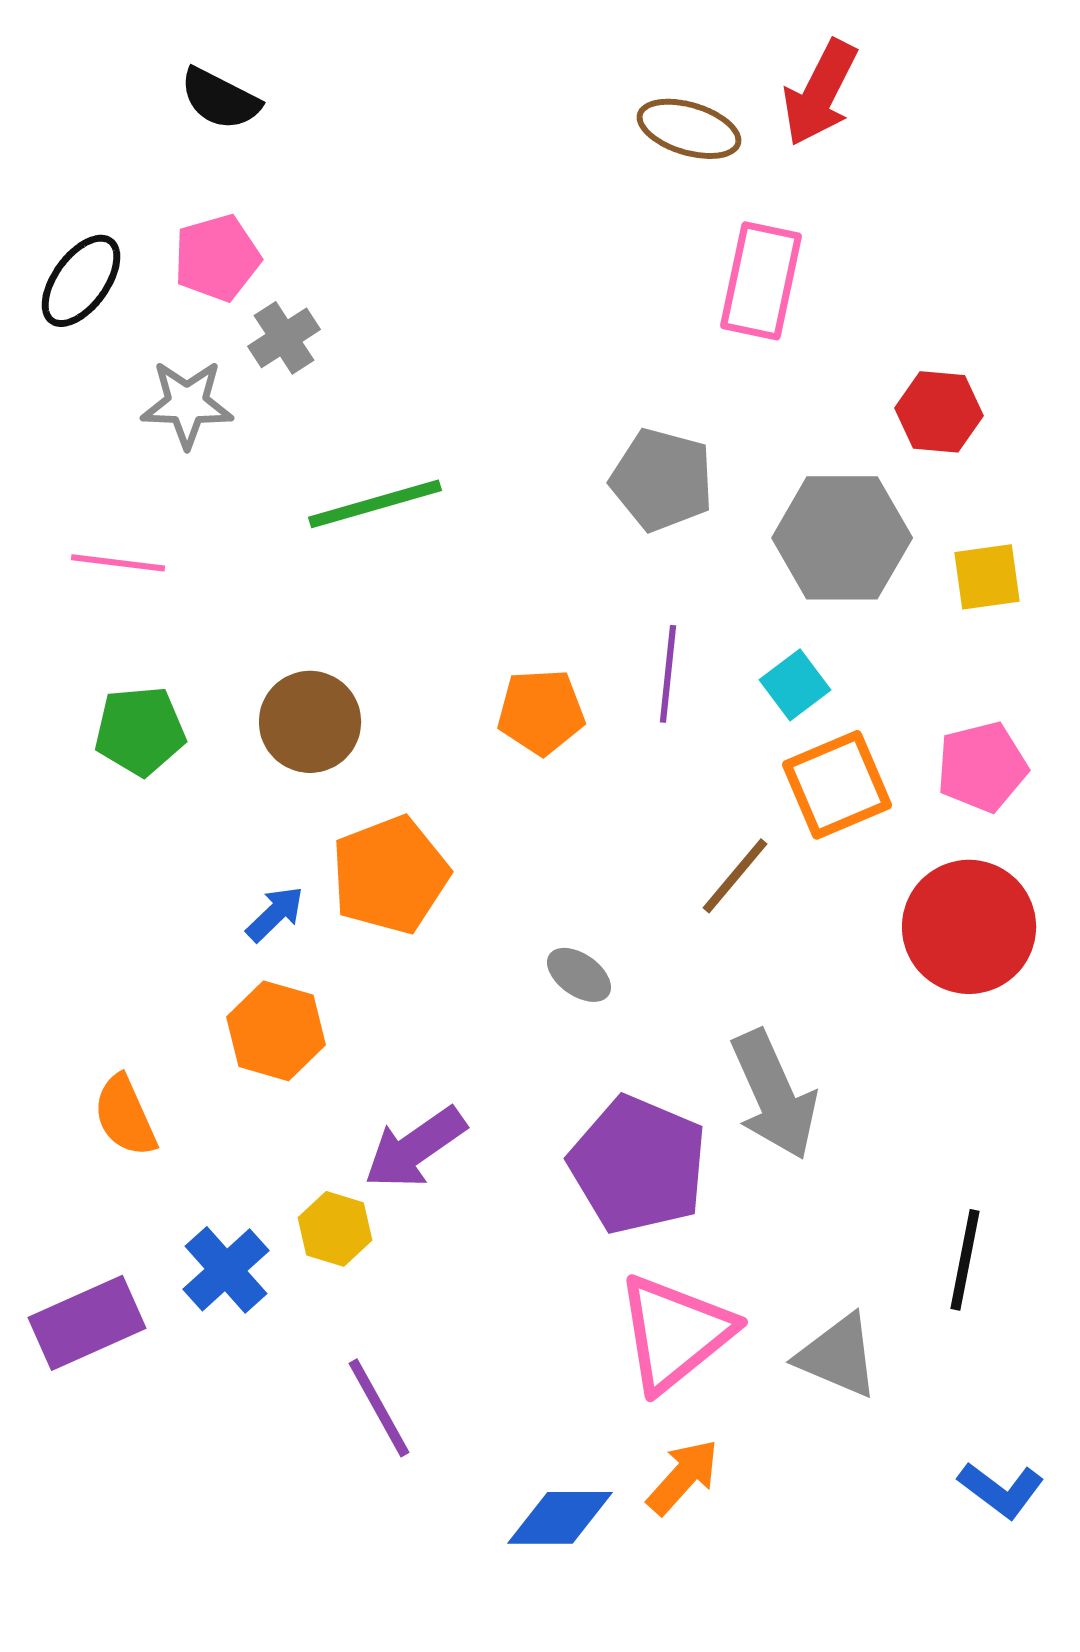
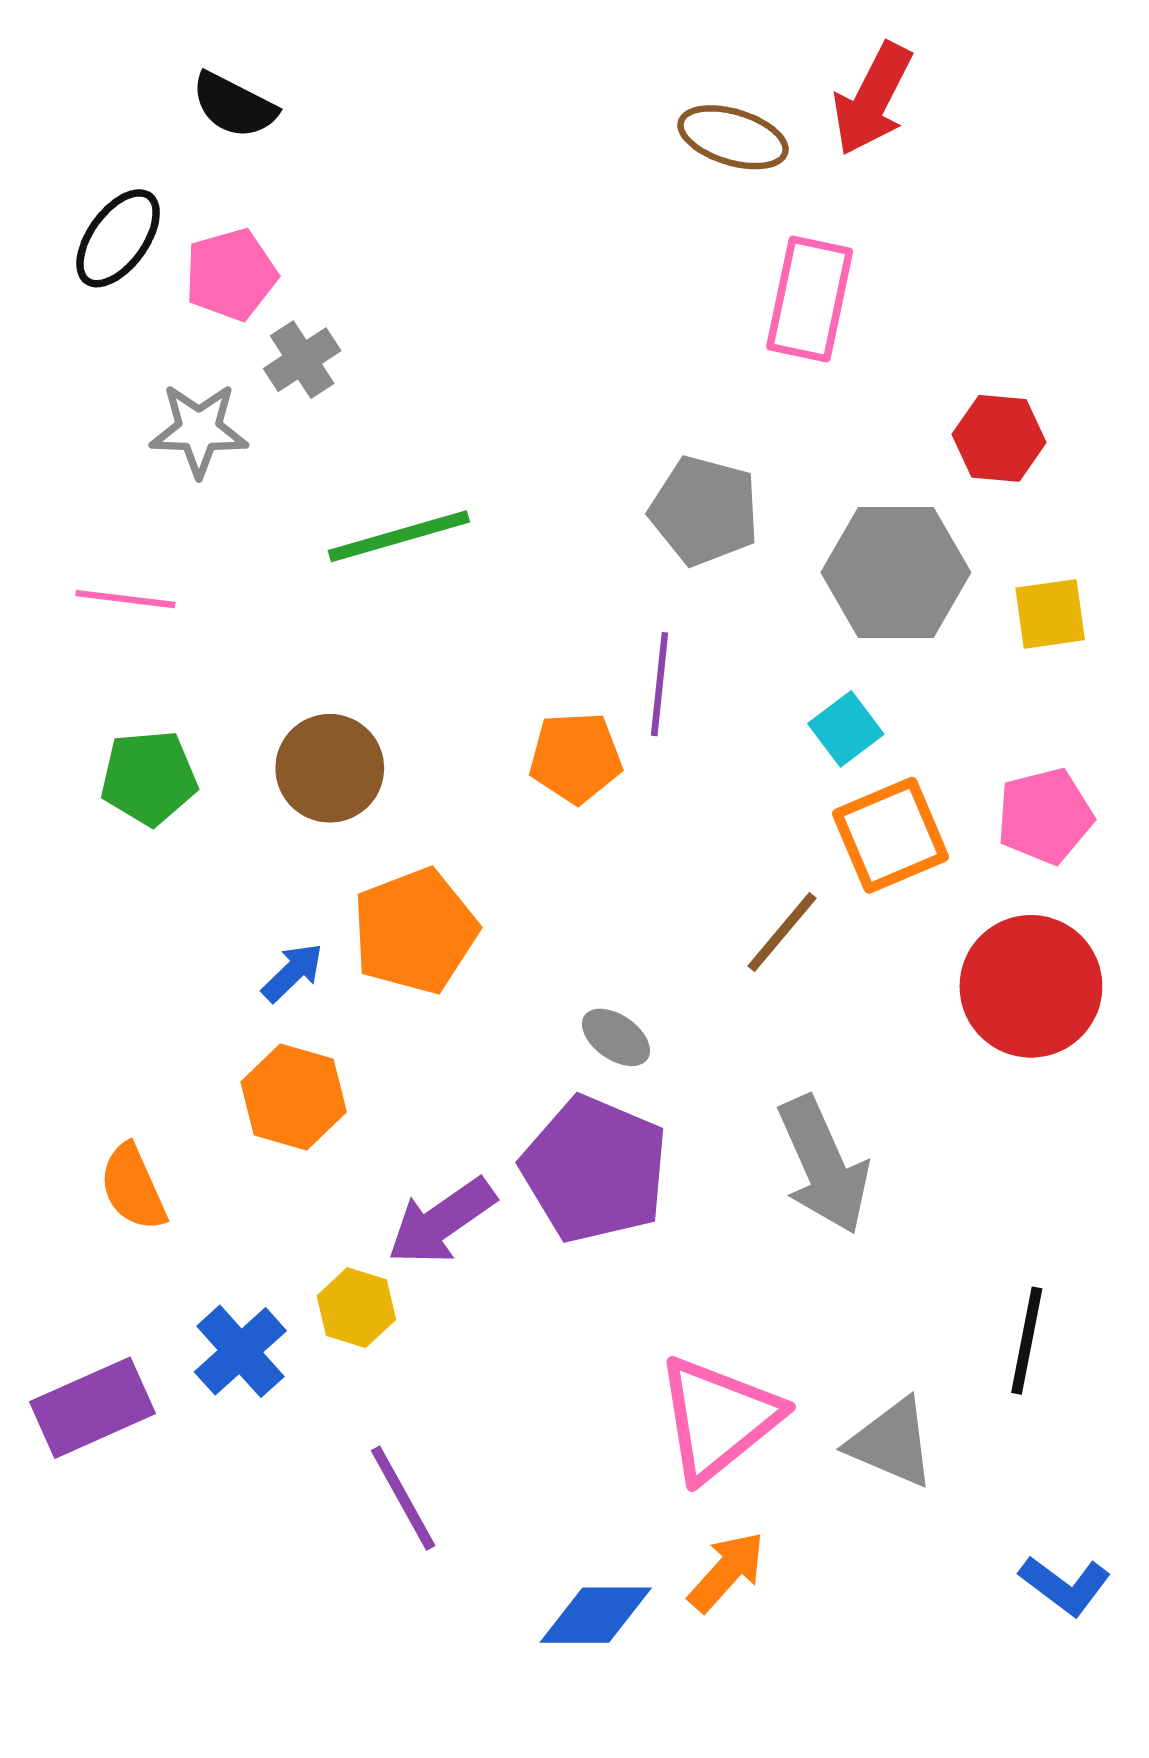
black ellipse: (81, 281) -> (118, 238), moved
purple line: (668, 674) -> (660, 684), moved
purple pentagon: (638, 1165) -> (595, 1169), moved

